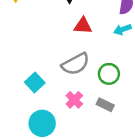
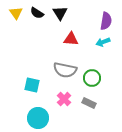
gray semicircle: (76, 64) -> (65, 70), turned 40
cyan square: (35, 83) -> (32, 85), turned -35

